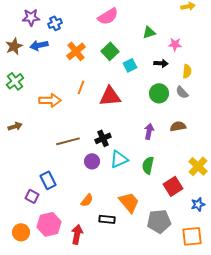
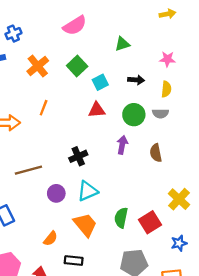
pink star: (175, 44) -> (167, 59), moved
gray semicircle: (182, 92) -> (160, 113), turned -48
red triangle: (110, 96) -> (97, 110), moved, size x0.7
brown semicircle: (178, 126) -> (156, 153), turned -91
purple arrow: (149, 131) -> (122, 145), moved
black cross: (103, 138) -> (78, 156), moved
green semicircle: (148, 165) -> (121, 218), moved
orange trapezoid: (129, 202) -> (85, 225), moved

